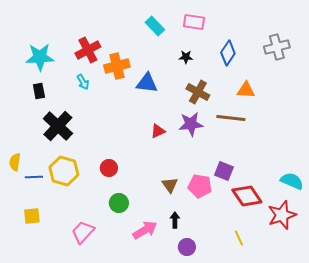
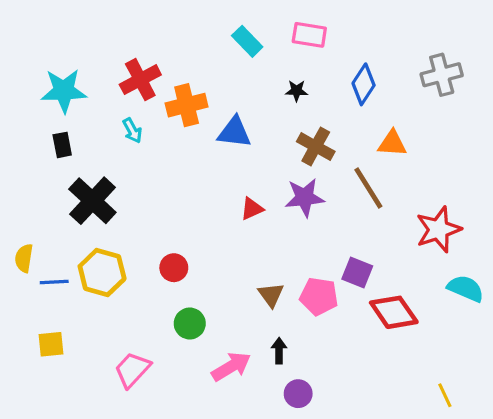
brown line: (231, 118) -> (368, 188), turned 52
red star: (282, 215) -> (438, 229), moved
yellow line: (239, 238) -> (445, 395), moved

